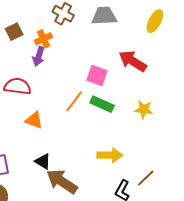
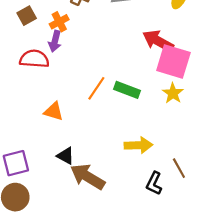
pink square: (97, 75) -> (173, 61), moved, size x1.5
red semicircle: (17, 86) -> (34, 59), moved
yellow star: (144, 109) -> (173, 93), turned 30
brown line: (146, 178) -> (179, 168), turned -72

